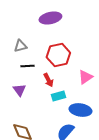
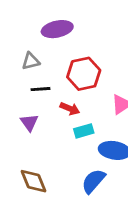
purple ellipse: (50, 18) -> (57, 29), moved
red arrow: (48, 80) -> (70, 109), turned -40

